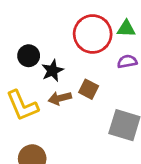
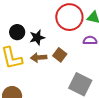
black circle: (29, 56) -> (17, 32), moved

